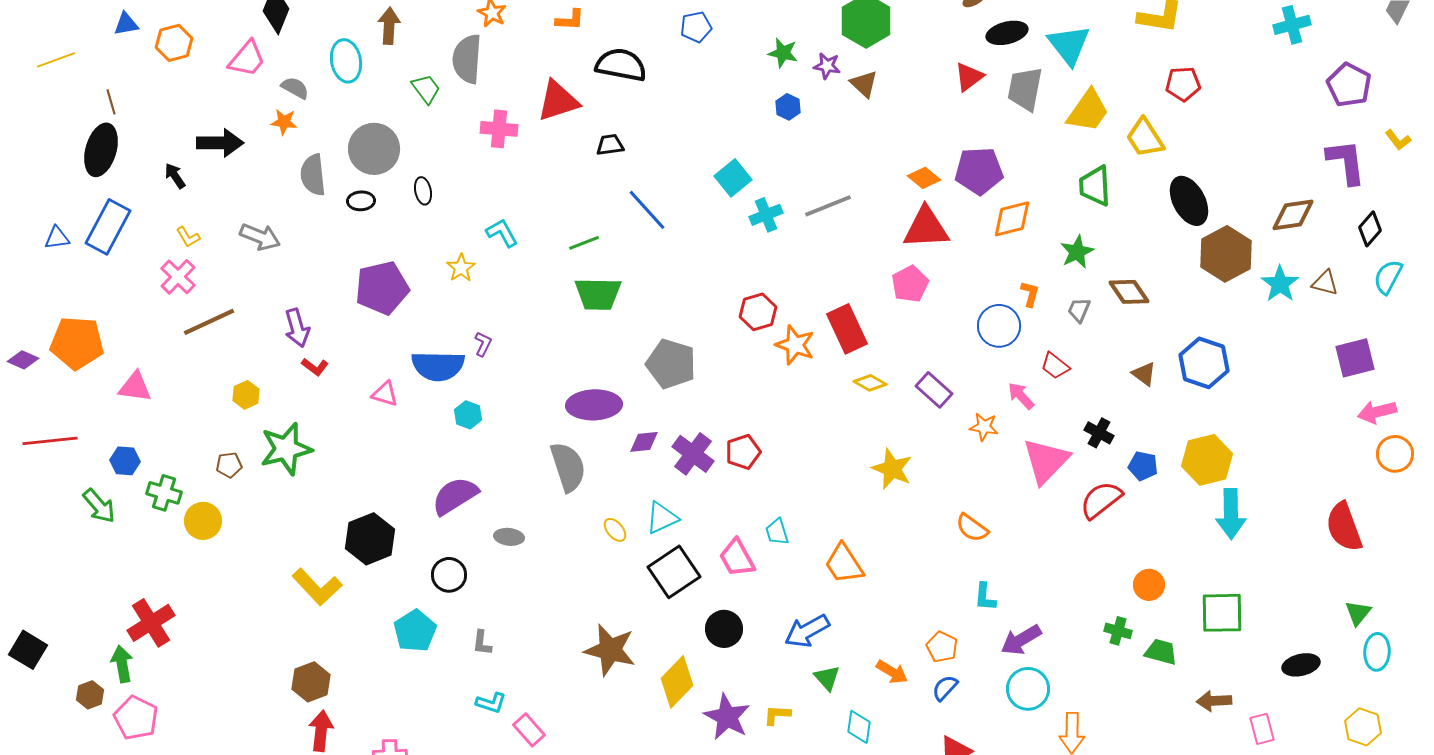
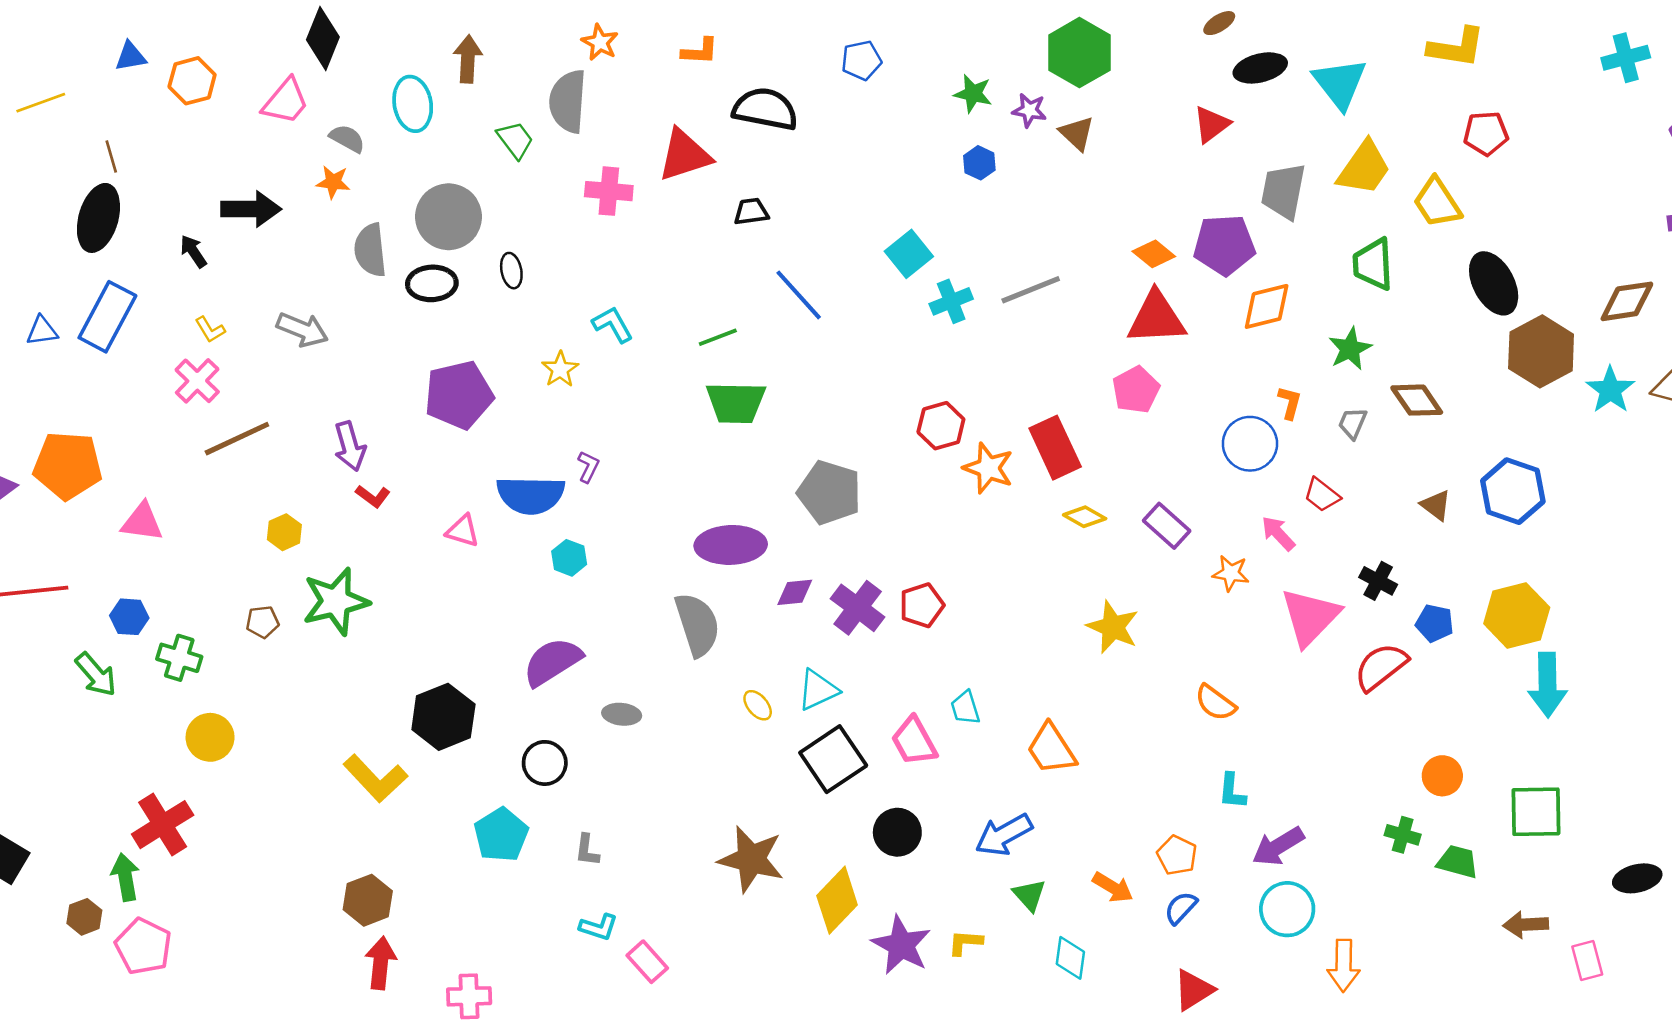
gray trapezoid: (1025, 89) -> (1283, 191), moved
black ellipse: (361, 201) -> (432, 283), size x1.4
yellow circle: (203, 521) -> (210, 737), moved

